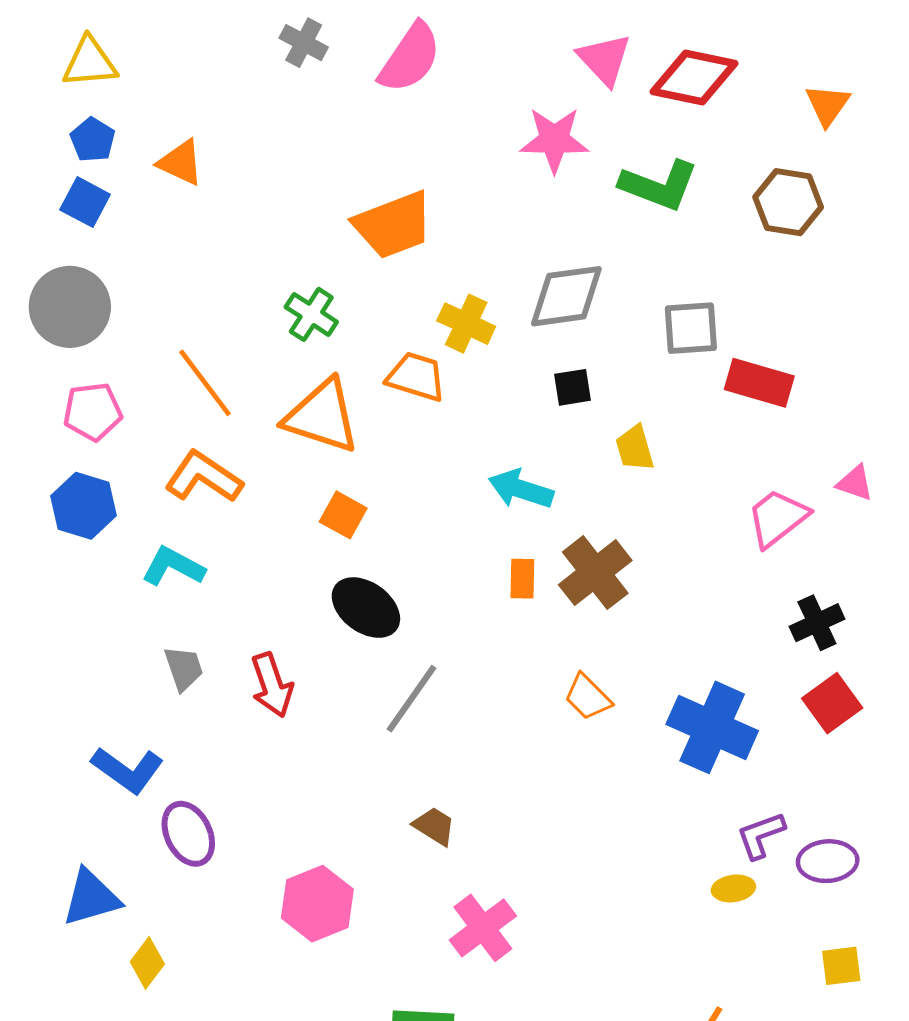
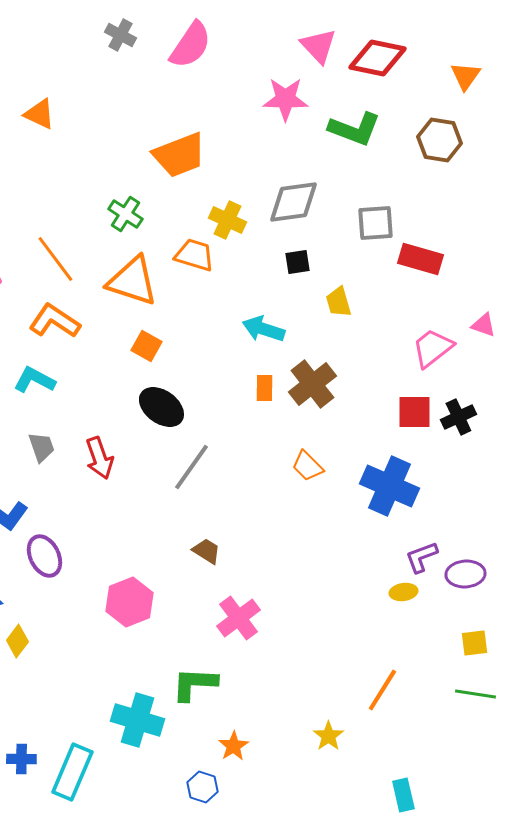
red square: (832, 703) -> (414, 412), moved, turned 36

